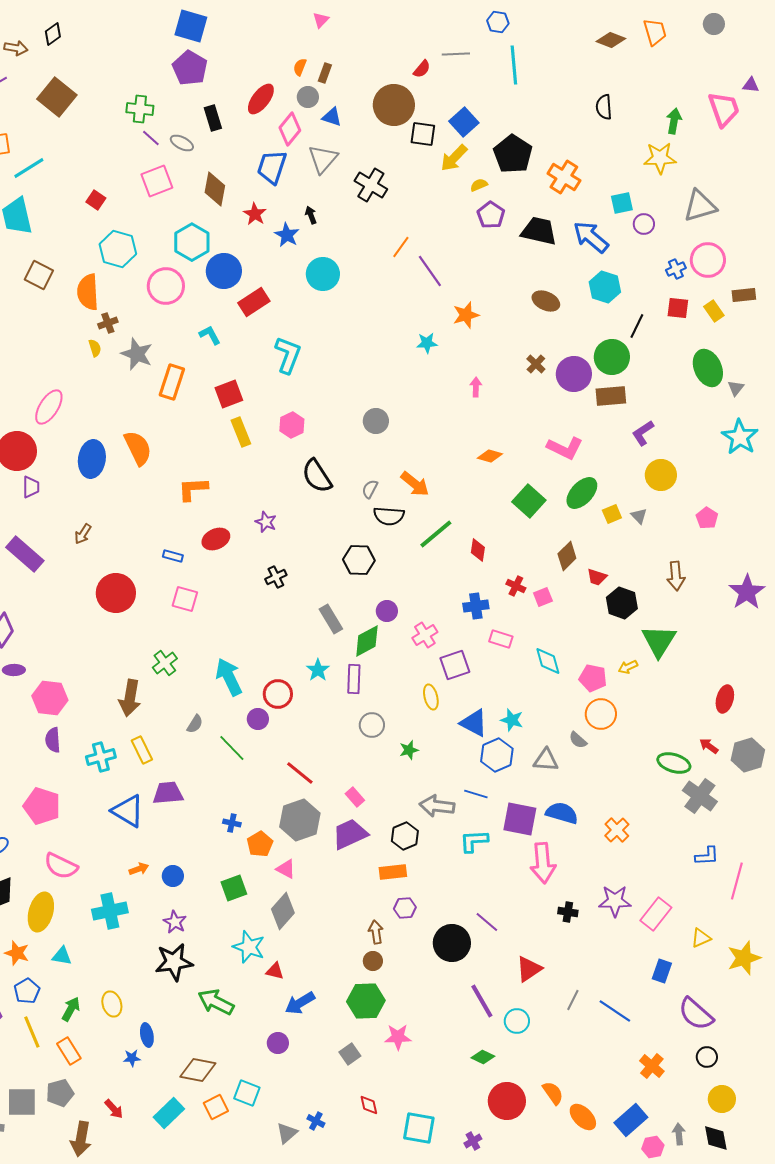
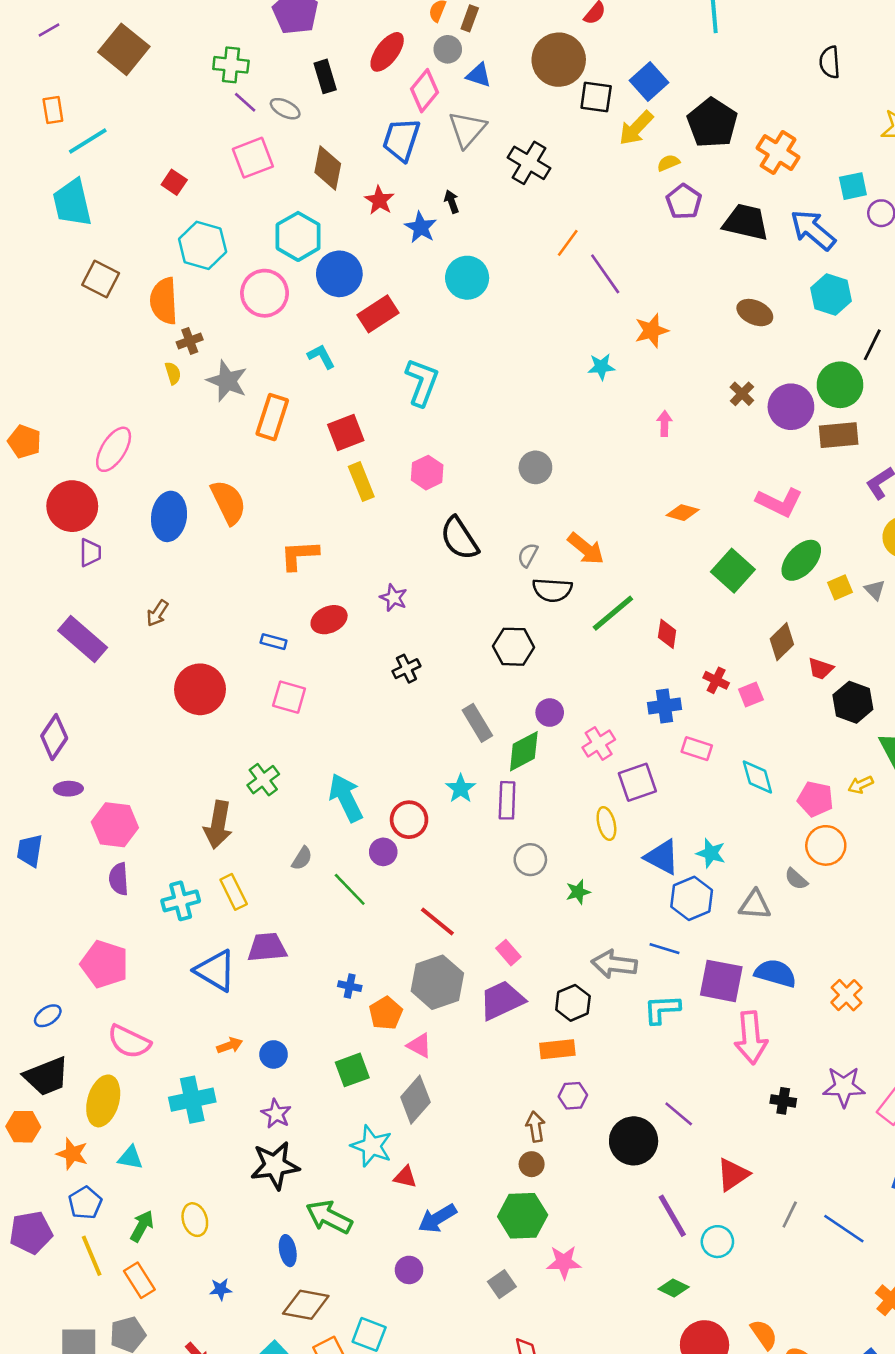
blue ellipse: (147, 1035) -> (288, 1251), moved

